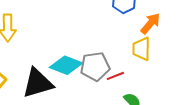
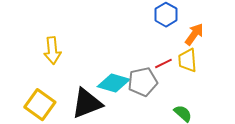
red line: (115, 76) -> (163, 64), moved

